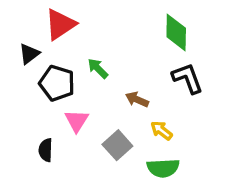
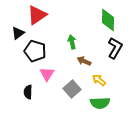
green arrow: (98, 68) -> (72, 42), moved, turned 32
black L-shape: (188, 78) -> (115, 48), turned 50

